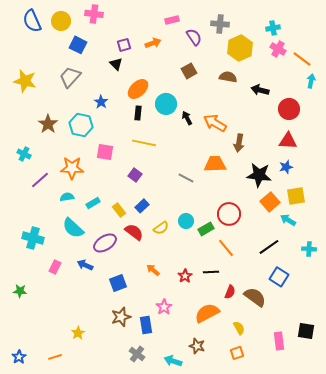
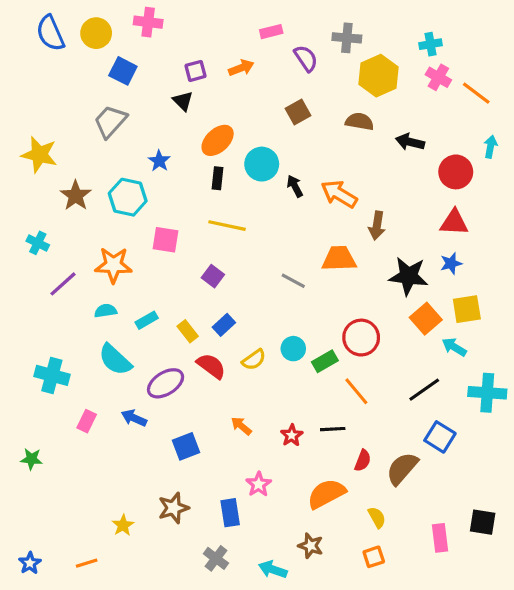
yellow star: (25, 81) -> (39, 155), moved
cyan arrow: (311, 81) -> (490, 147), moved
cyan cross: (309, 249) -> (487, 393), size x1.6
brown semicircle: (255, 297) -> (402, 468), turned -85
brown star: (121, 317) -> (173, 508), moved

